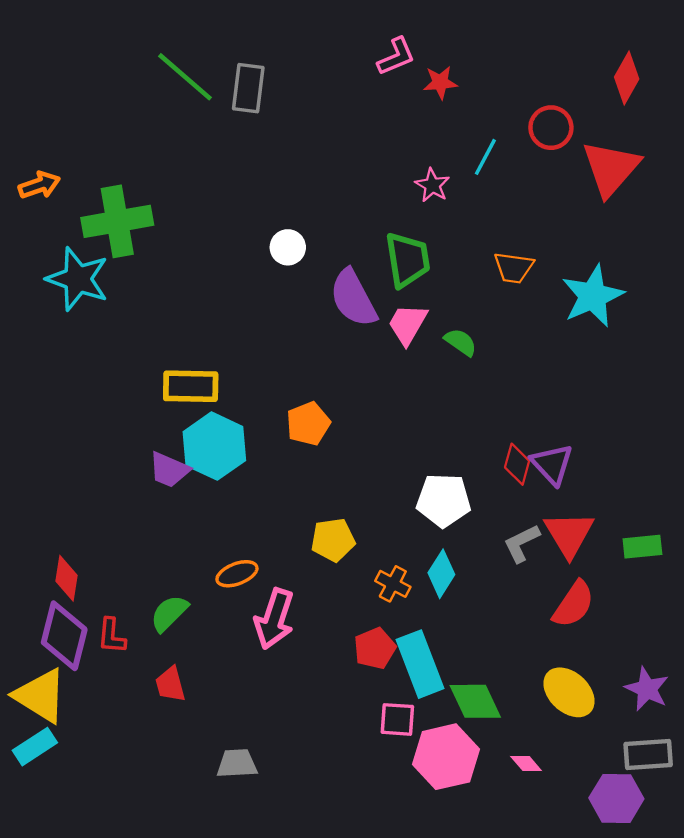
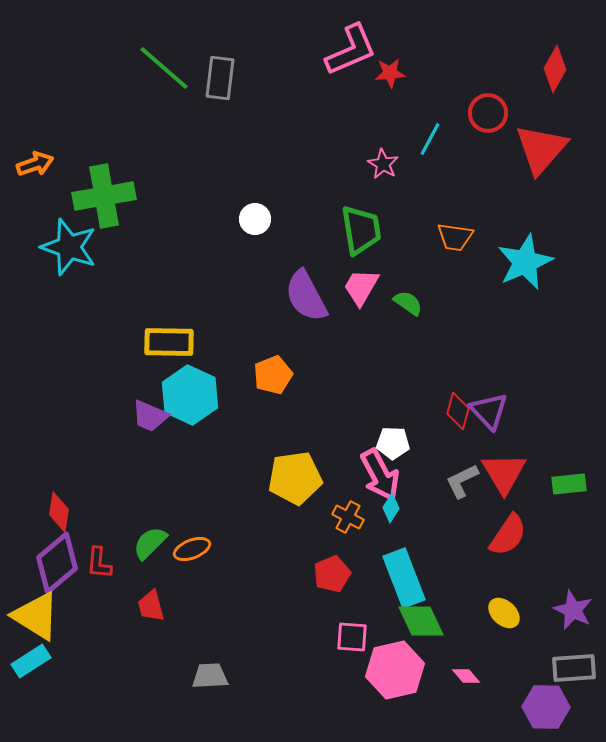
pink L-shape: (396, 56) -> (351, 50), size x1.5
purple semicircle: (353, 298) -> (306, 296), moved
white pentagon: (444, 500) -> (393, 443), size x0.7
yellow pentagon: (333, 540) -> (295, 478), size x1.4
orange ellipse: (237, 574) -> (192, 549), moved
cyan diamond: (441, 574) -> (391, 508), size x0.7
pink arrow: (274, 619) -> (380, 475), moved, turned -46
purple diamond: (64, 636) -> (57, 563), turned 36
cyan rectangle: (420, 664) -> (404, 578), moved
yellow ellipse: (569, 692) -> (504, 613), size x0.7

